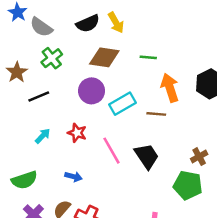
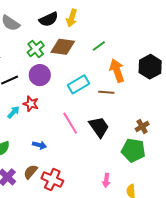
yellow arrow: (116, 23) -> (72, 18), turned 48
green line: (148, 57) -> (99, 46), turned -40
green cross: (52, 58) -> (36, 49), moved
purple circle: (92, 91) -> (40, 75), moved
red star: (77, 133) -> (31, 104), moved

